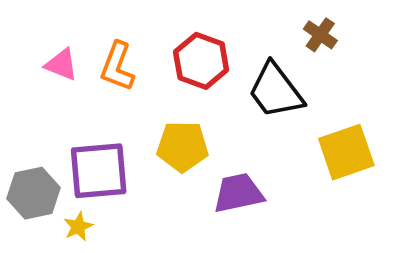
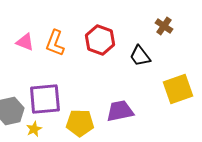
black trapezoid: (276, 91) -> (140, 56), size x0.7
yellow pentagon: (182, 147) -> (80, 123), moved

